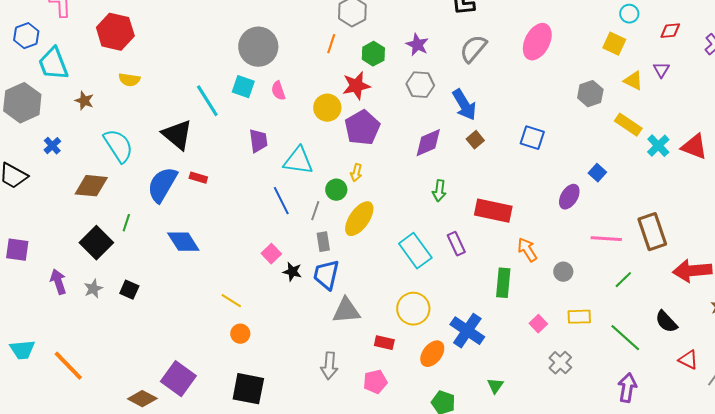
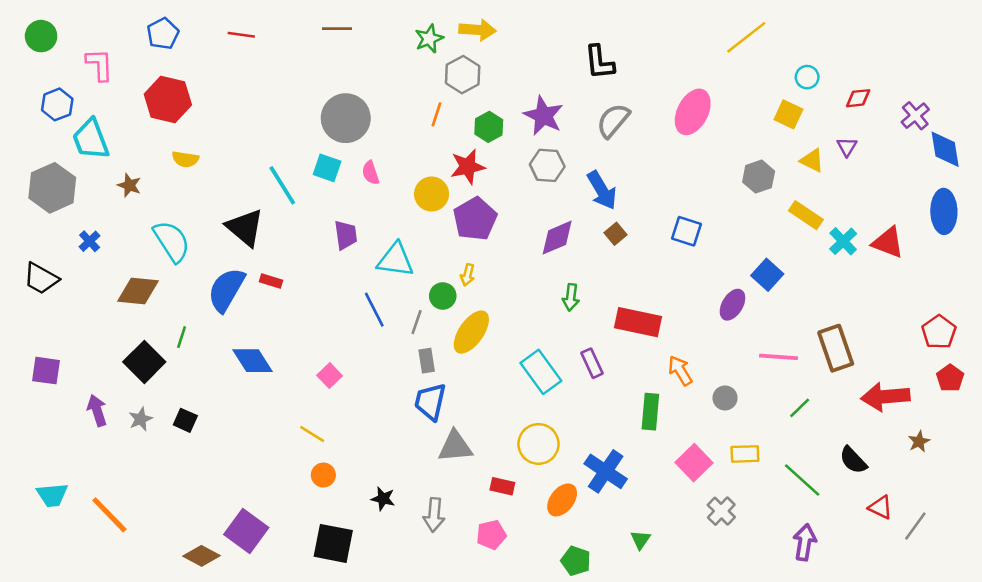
purple star: (417, 45) -> (543, 116), size x1.4
blue square: (597, 173) -> (767, 275), size x1.4
pink square: (271, 254) -> (330, 376), moved
black star: (292, 272) -> (383, 499), moved
pink square: (538, 324) -> (694, 463), size x1.6

